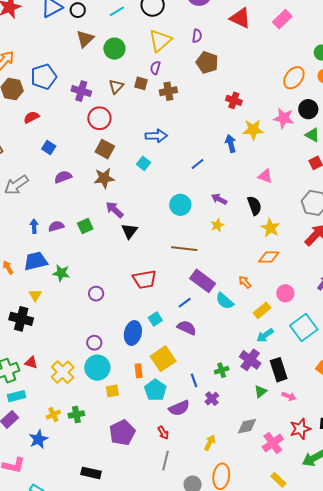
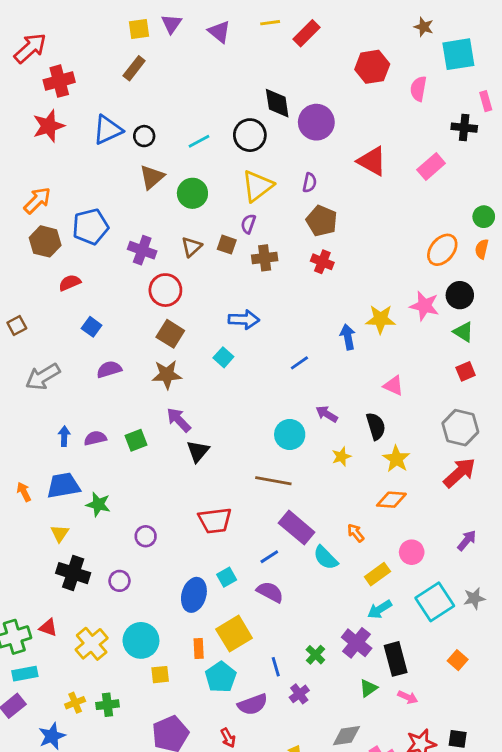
red cross: (234, 100) -> (322, 262), moved
cyan circle: (180, 205) -> (290, 435), moved
yellow star: (217, 225) -> (341, 457), moved
black cross: (21, 319) -> (73, 573), moved
purple circle: (94, 343) -> (119, 581), moved
green cross: (222, 370) -> (315, 655), turned -32

